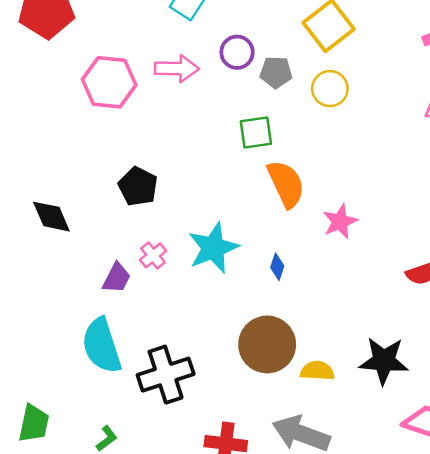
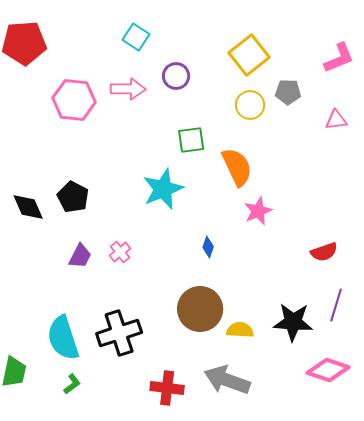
gray pentagon: (276, 72) -> (288, 92), moved
orange semicircle: (286, 184) -> (237, 167), moved
black pentagon: (138, 186) -> (73, 197), moved
cyan star: (213, 248) -> (163, 189), moved
pink cross: (153, 255) -> (120, 252), moved
cyan semicircle: (102, 346) -> (63, 338), moved

